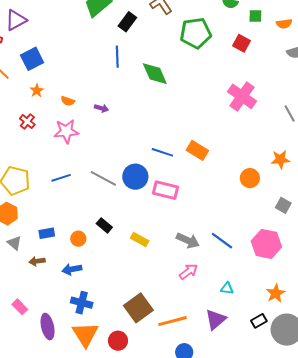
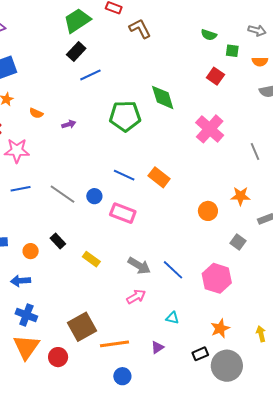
black rectangle: (127, 22) -> (76, 51), moved
green pentagon: (196, 33) -> (125, 116), moved
blue line: (117, 57) -> (90, 75), turned 60
green diamond: (155, 74) -> (163, 97), moved
purple arrow: (101, 108) -> (69, 124), turned -40
pink star: (66, 131) -> (17, 151), moved
blue circle: (135, 177) -> (94, 196), size x0.6
purple triangle: (216, 319) -> (157, 347), size x0.6

